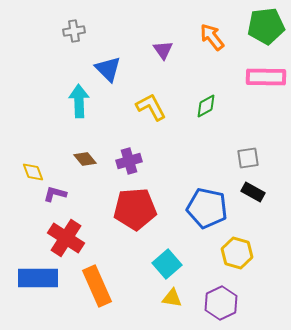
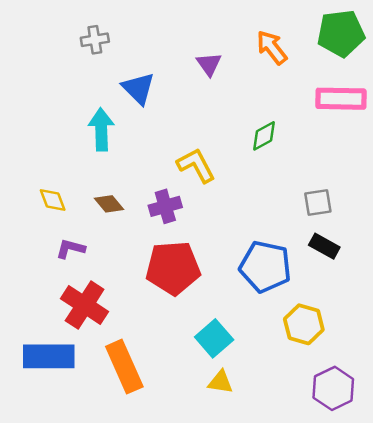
yellow L-shape: (151, 107) -> (196, 165), moved
yellow diamond: (33, 172) -> (53, 200), moved
purple hexagon: (221, 303) -> (333, 388), moved

